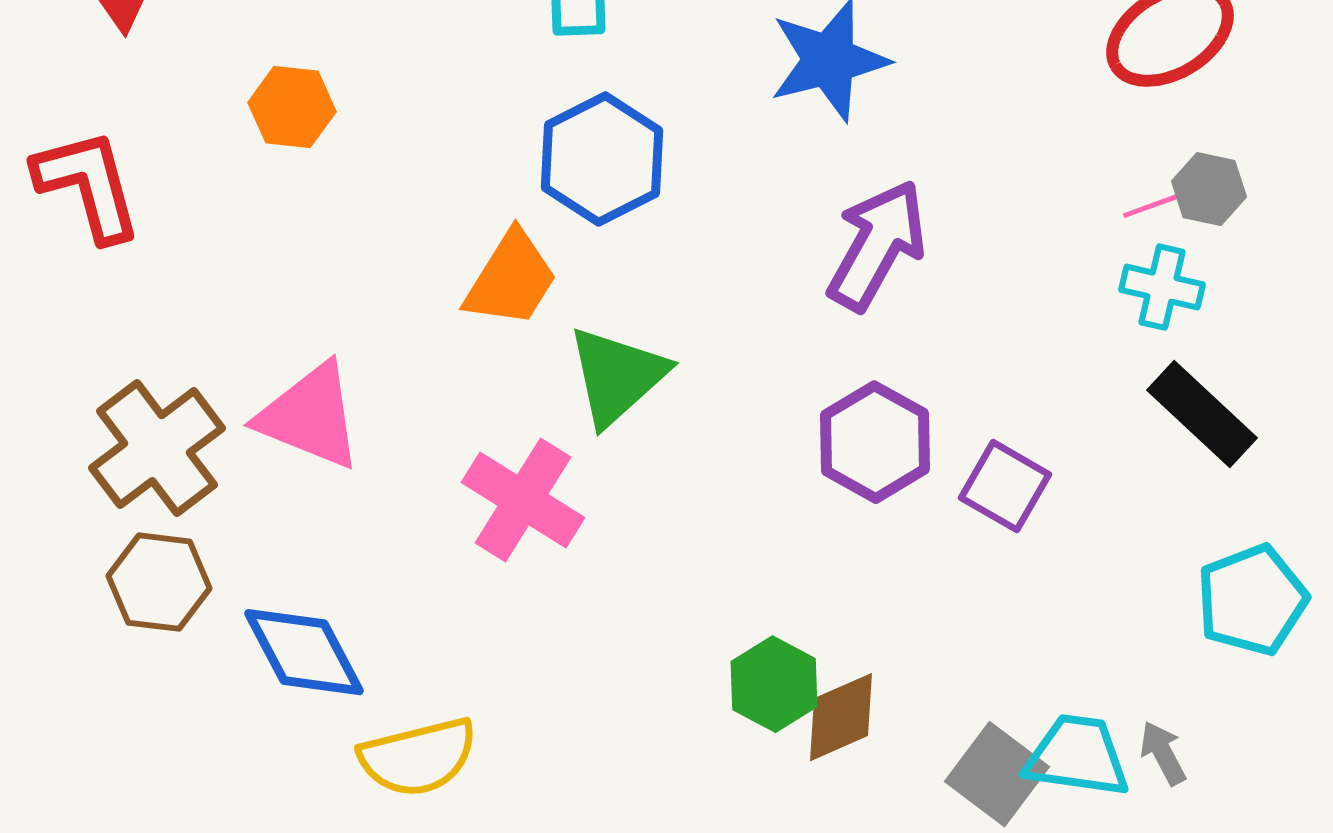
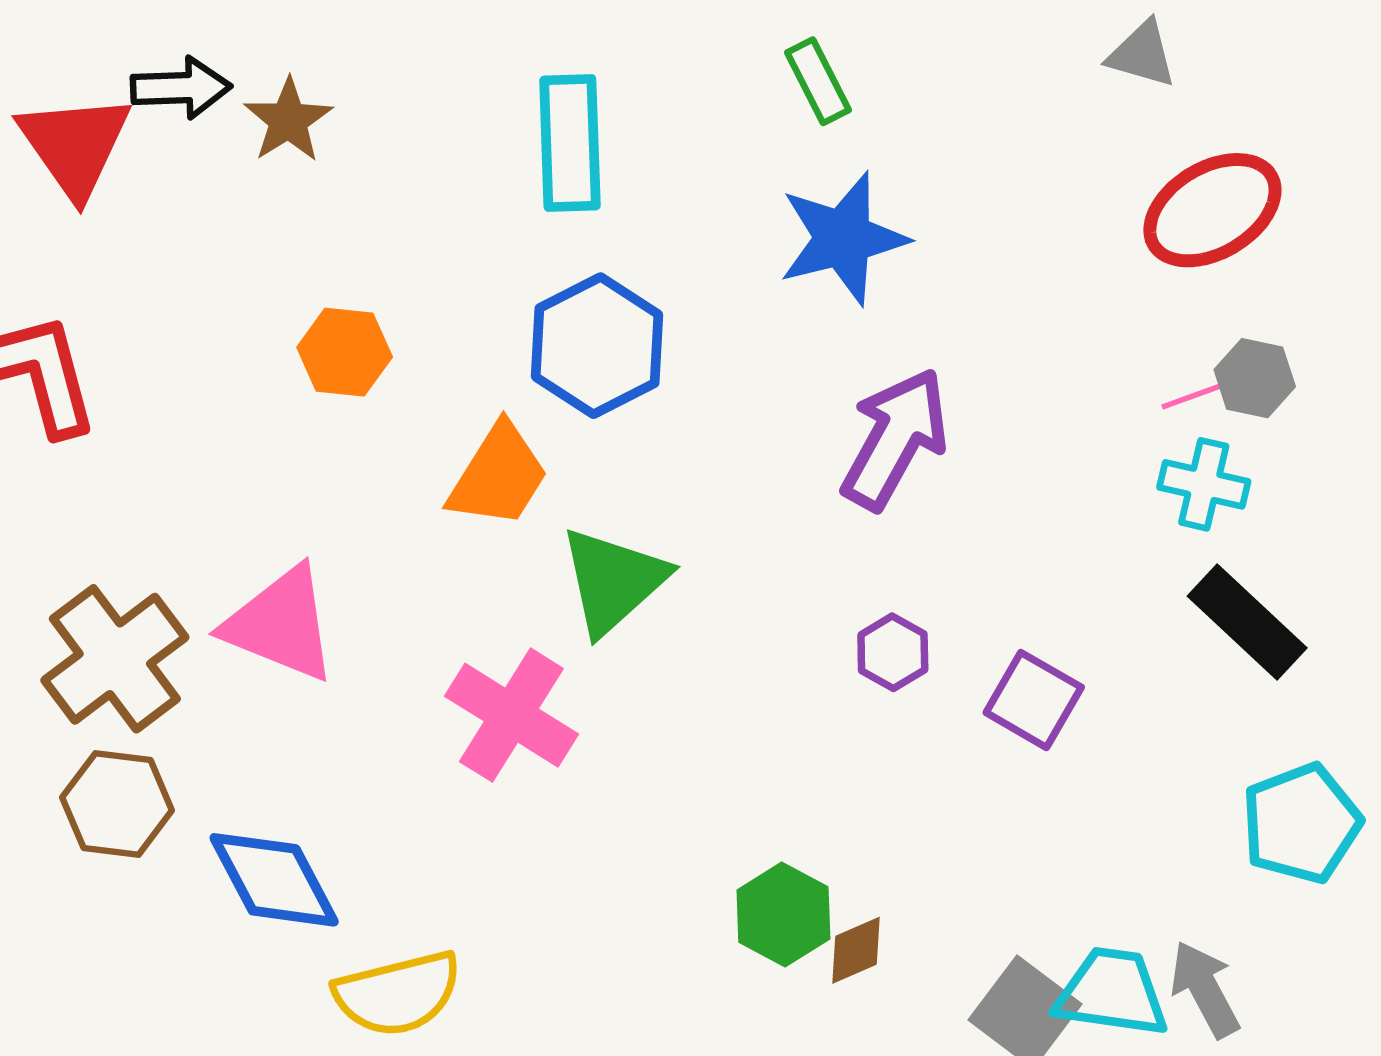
orange hexagon: (292, 107) -> (345, 352), moved
purple hexagon: (875, 442) -> (893, 652), size x0.6
brown diamond: (841, 717) -> (856, 950), size x0.7
gray arrow: (1163, 753) -> (1205, 989), size x1.4

